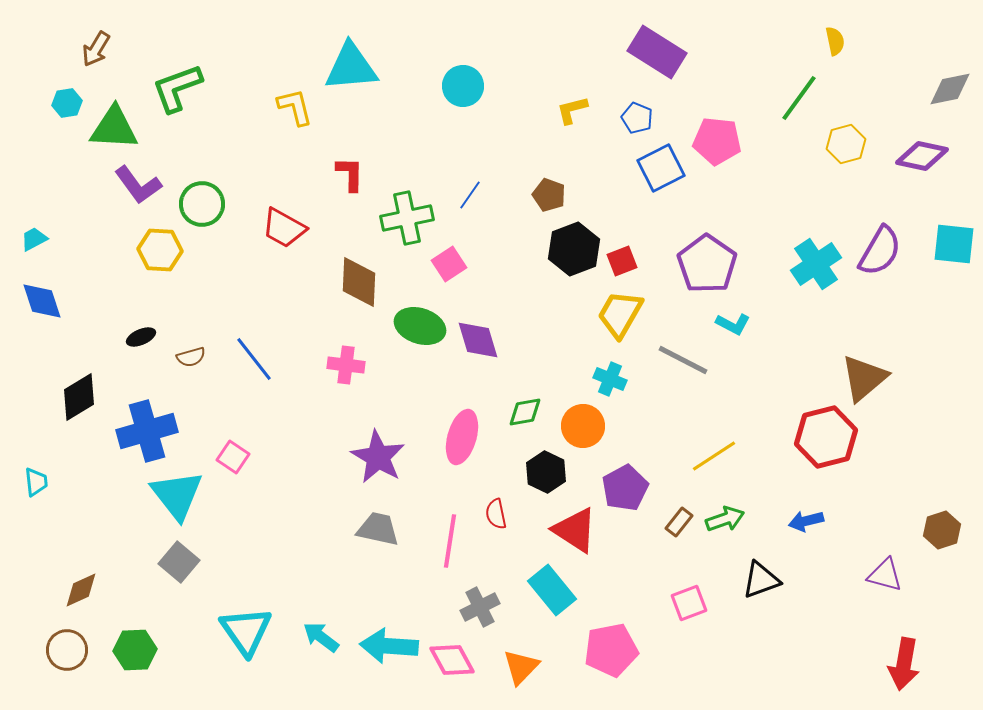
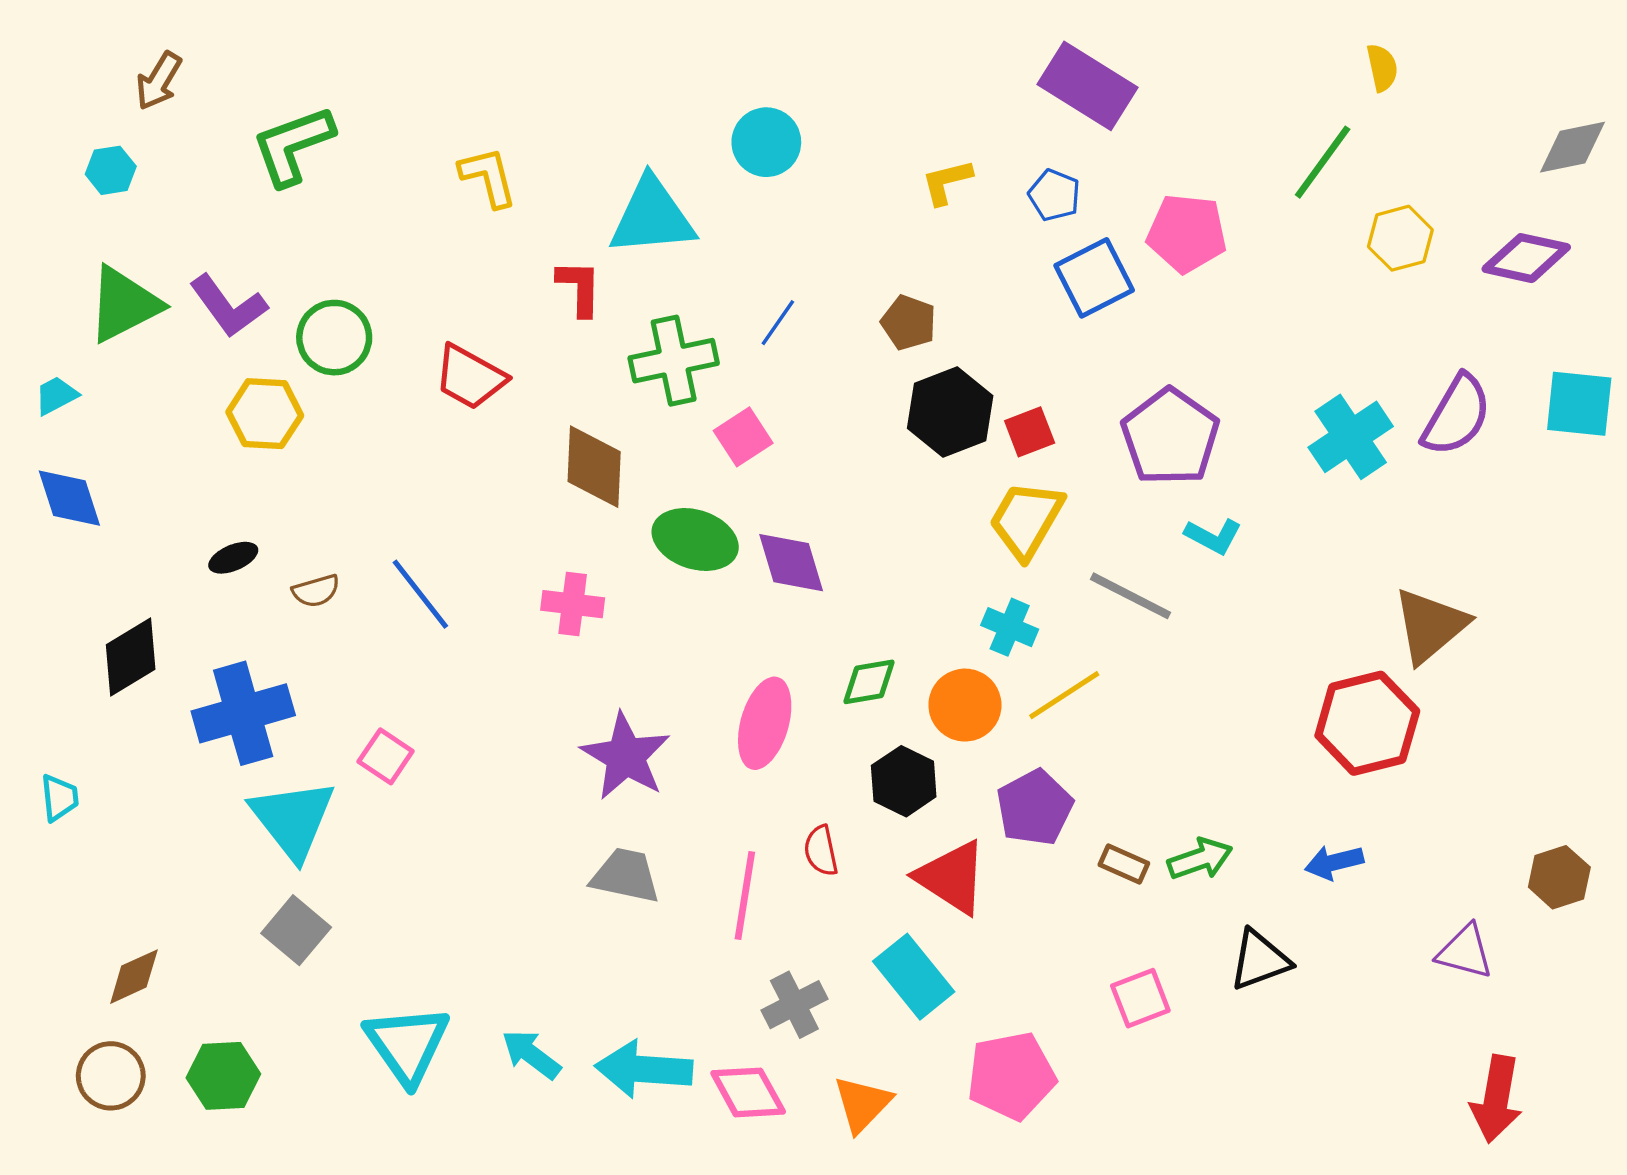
cyan triangle: (351, 67) -> (652, 217), moved
green triangle: (114, 128) -> (124, 304), moved, turned -30
yellow line: (714, 456) -> (1064, 695), moved
brown rectangle: (679, 522) -> (1124, 864), turned 76

